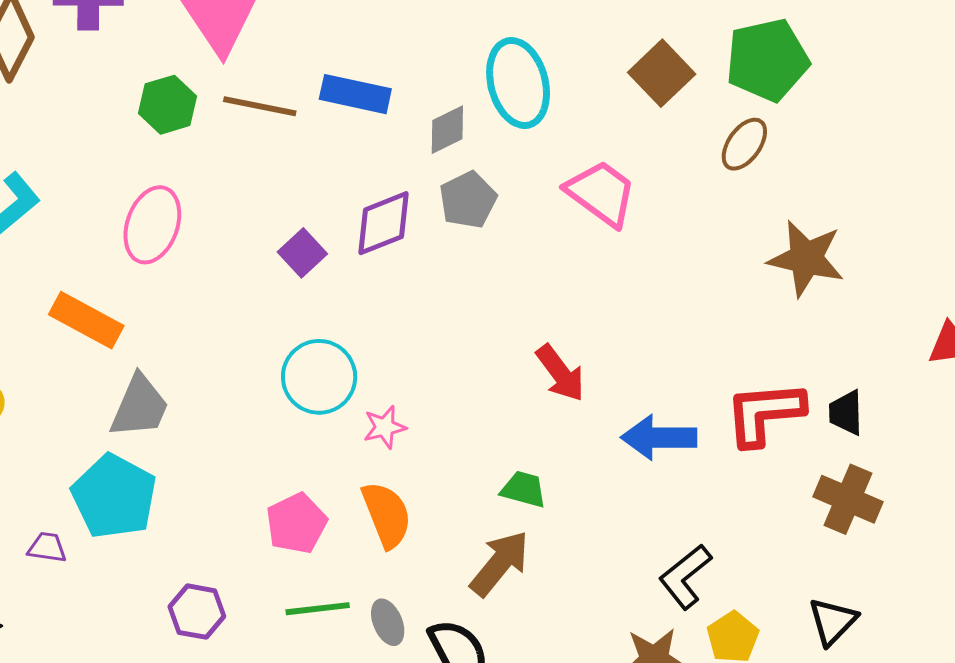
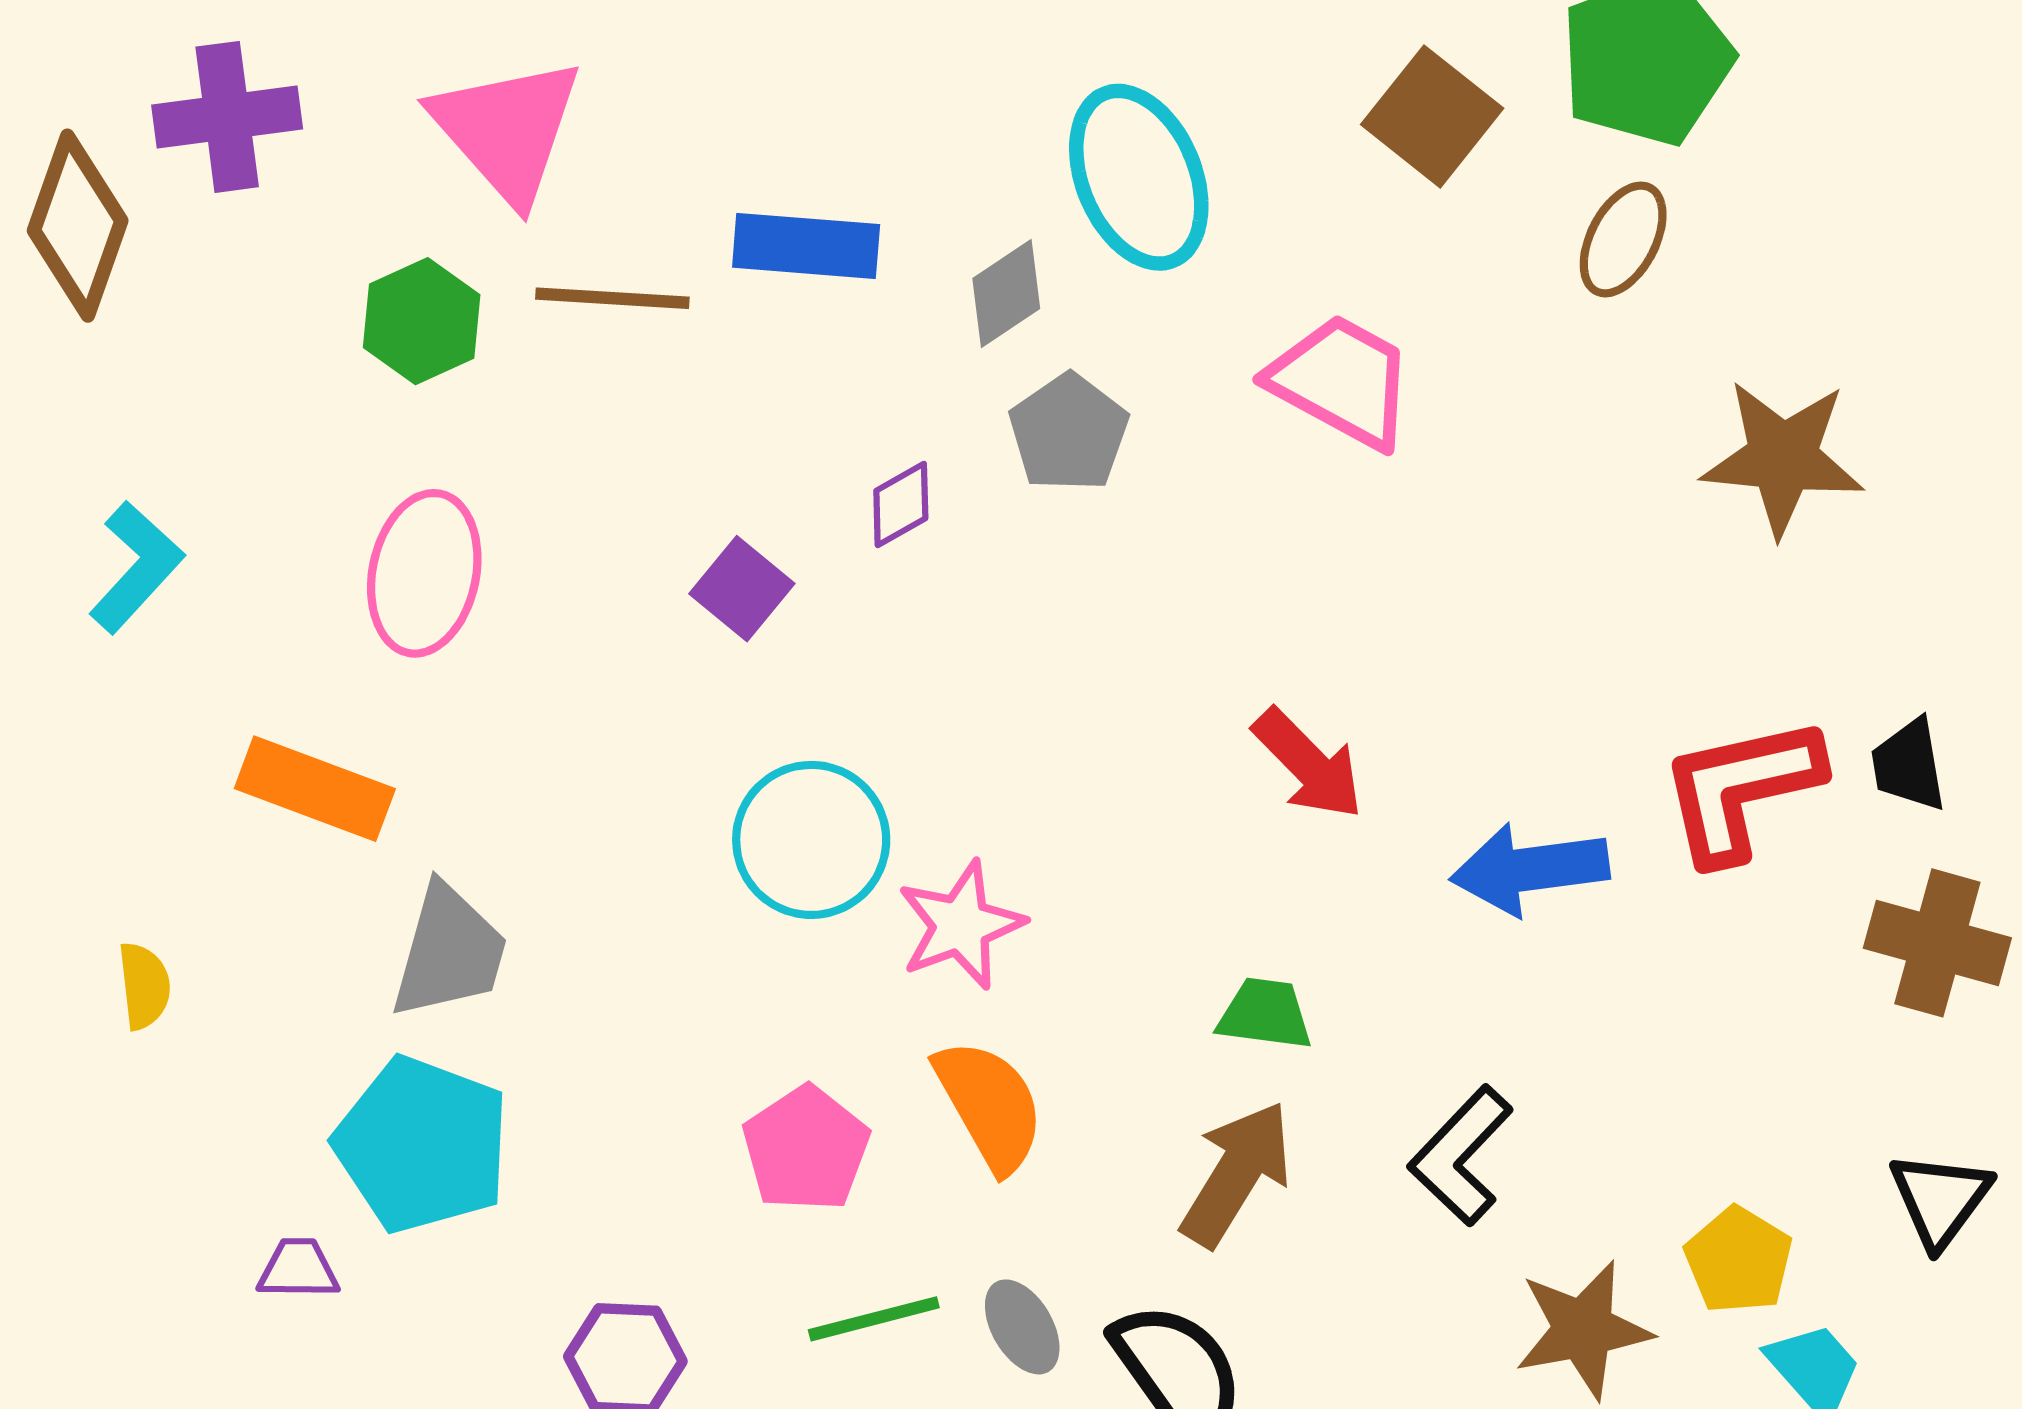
purple diamond: (384, 223) -> (901, 505), size x0.6
pink star: (385, 427) -> (961, 925), size x1.4
black L-shape: (685, 577) -> (1461, 1156), moved

